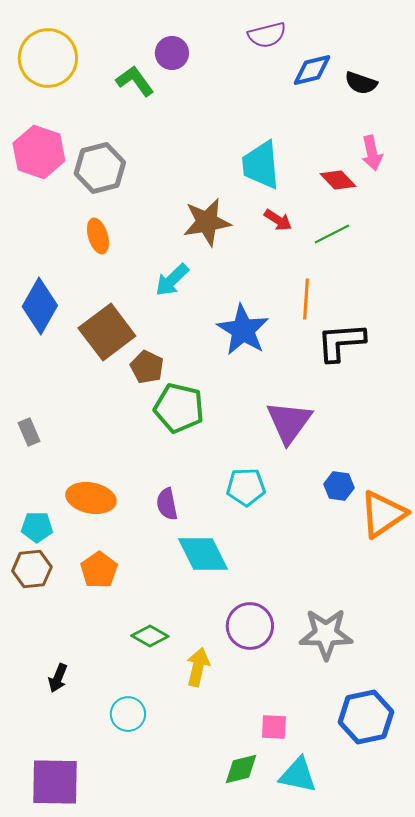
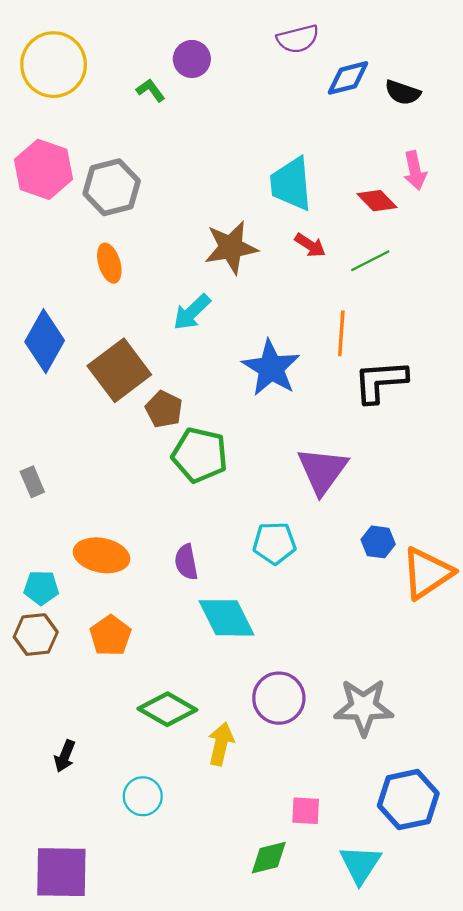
green L-shape: (135, 81) -> (151, 90), size x0.7
green diamond: (150, 636) -> (167, 709), size x1.4
cyan triangle: (298, 775) -> (360, 864), moved, turned 51

